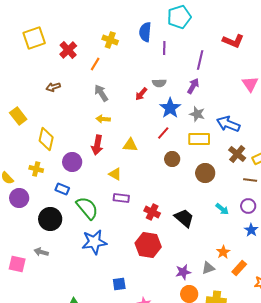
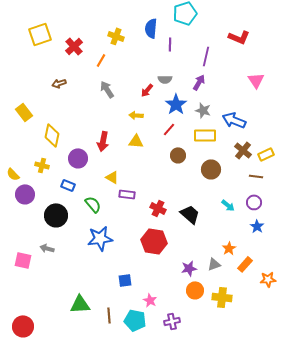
yellow arrow: (103, 119) -> (136, 115), moved
yellow triangle: (115, 174) -> (112, 177), moved
green semicircle: (87, 208) -> (93, 204), size x0.7

